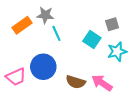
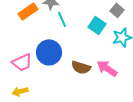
gray square: (112, 24) -> (117, 10), turned -32

